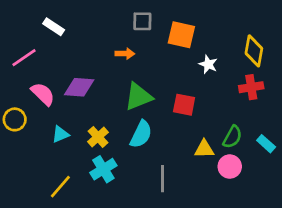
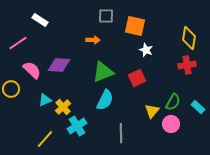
white star: (208, 64) -> (146, 50), moved
red square: (184, 105) -> (137, 78), turned -36
yellow cross: (98, 137) -> (63, 107), moved
yellow triangle: (204, 149) -> (152, 111), turned -49

